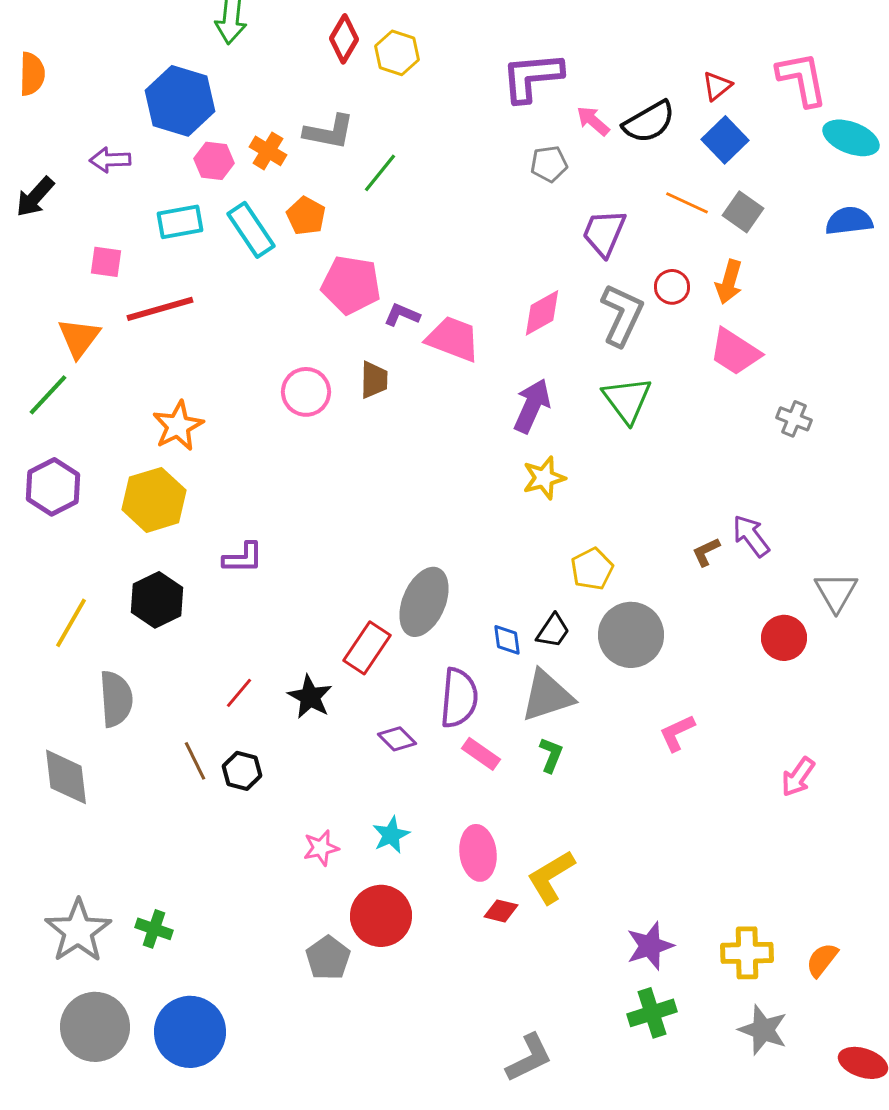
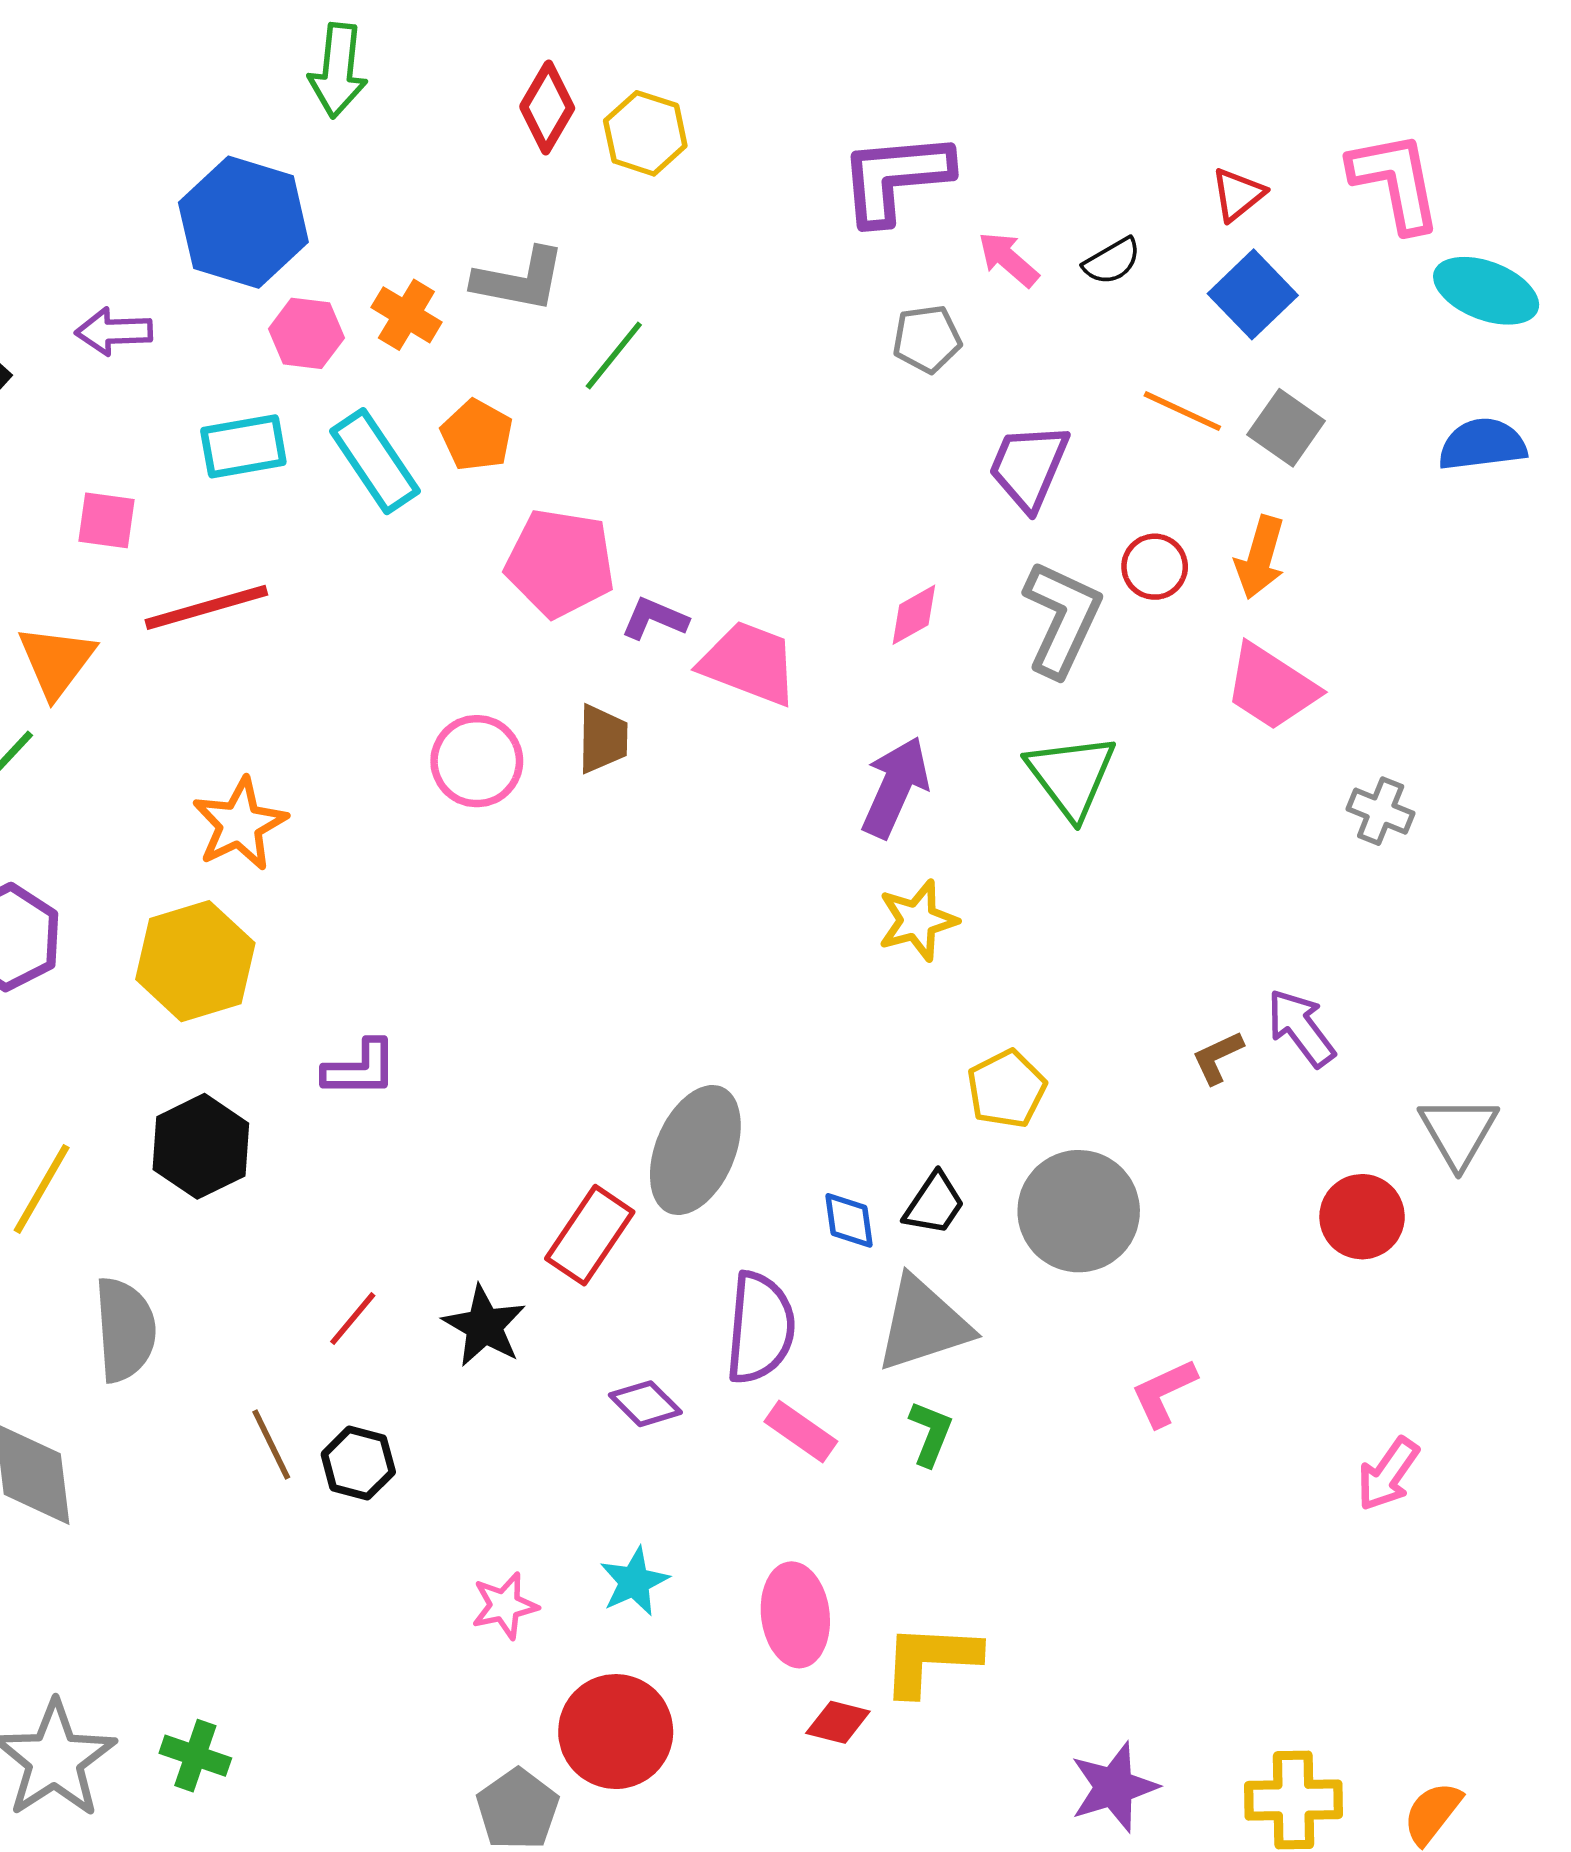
black semicircle: (649, 122) -> (1112, 261), size x0.6
pink diamond: (542, 313) -> (914, 615), size x0.7
yellow L-shape: (551, 877) -> (931, 1659), turned 34

